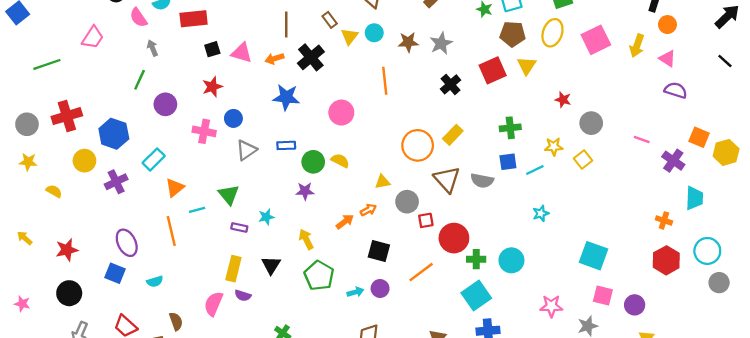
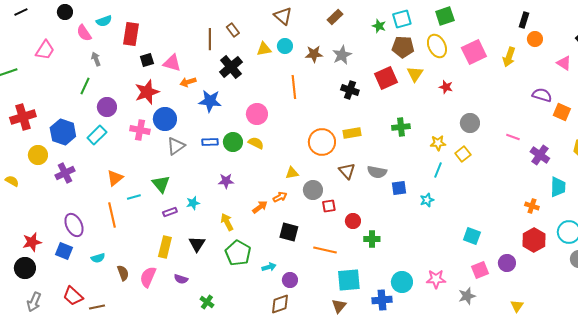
red rectangle: (194, 19) -> (131, 34), turned -75
brown rectangle: (330, 20) -> (233, 30), moved
yellow ellipse: (552, 33) -> (437, 46), turned -45
yellow triangle: (350, 36) -> (264, 49), turned 42
orange arrow: (274, 59) -> (188, 82), moved
pink triangle: (667, 59) -> (564, 63), moved
black cross: (450, 84) -> (350, 90), turned -30
red star: (212, 87) -> (147, 92), size x1.4
red star: (563, 100) -> (446, 87), moved
blue circle: (233, 118) -> (165, 119), size x1.5
yellow rectangle: (453, 135) -> (352, 133), turned 36
orange square: (699, 137) -> (562, 112), moved
cyan rectangle: (154, 159) -> (97, 135), moved
yellow semicircle: (340, 161) -> (256, 143), moved
green circle: (313, 162) -> (233, 142), moved
blue square: (508, 162) -> (399, 188), moved
cyan line: (535, 170) -> (438, 170), moved, turned -42
brown triangle: (447, 179) -> (347, 171), size x0.7
purple rectangle: (239, 227) -> (170, 212), turned -32
red circle: (454, 238) -> (353, 221), size x0.6
red star: (67, 250) -> (32, 242), moved
cyan square: (594, 256) -> (472, 236), size x0.7
cyan circle: (511, 260) -> (402, 282), moved
orange line: (421, 272) -> (325, 250), turned 50
purple circle: (380, 288) -> (290, 280), moved
purple semicircle: (243, 296) -> (181, 279), moved
cyan square: (476, 296) -> (349, 280), moved, turned 30
pink square: (603, 296) -> (480, 270), turned -36
purple circle: (635, 305) -> (507, 263), moved
brown semicircle: (176, 321) -> (123, 273), moved

